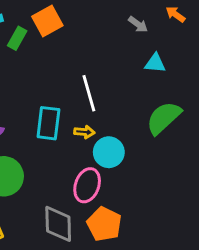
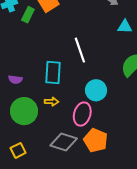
yellow arrow: (84, 132) -> (52, 102), moved
gray diamond: (58, 224) -> (64, 142), turned -68

